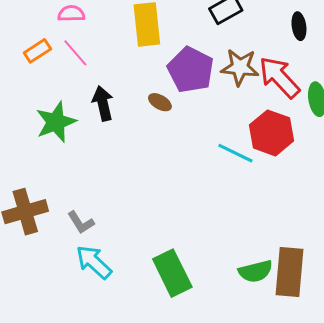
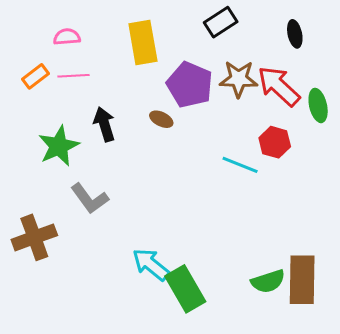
pink line: (75, 53) -> (74, 76), turned -48
red hexagon: (272, 133) -> (275, 142), size x0.7
gray L-shape: (81, 222) -> (90, 198), moved, size x1.4
cyan arrow: (94, 262) -> (151, 264), moved

